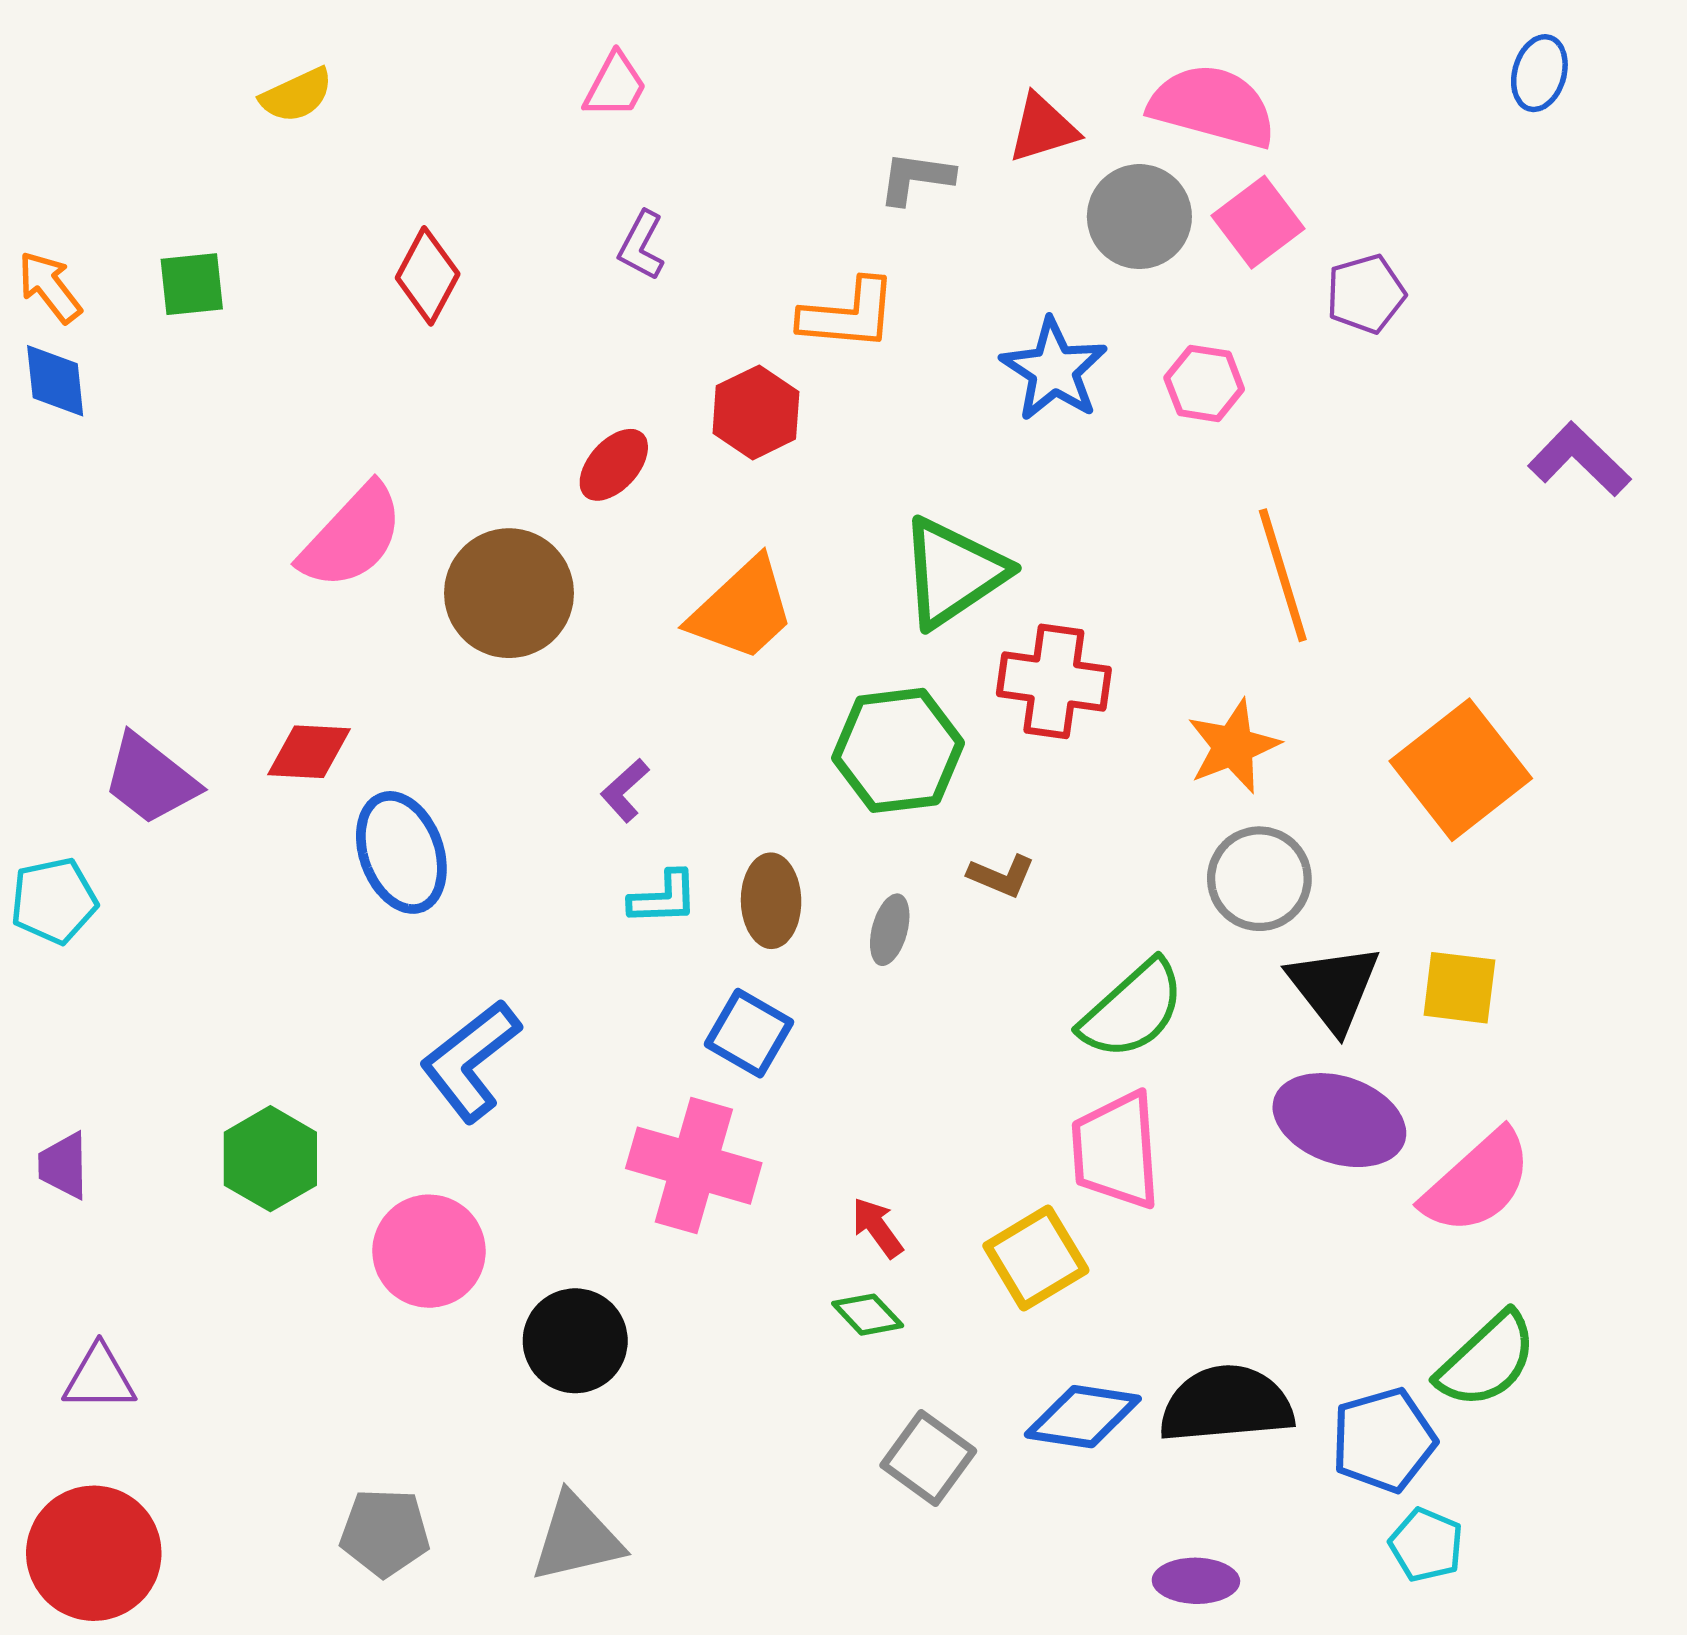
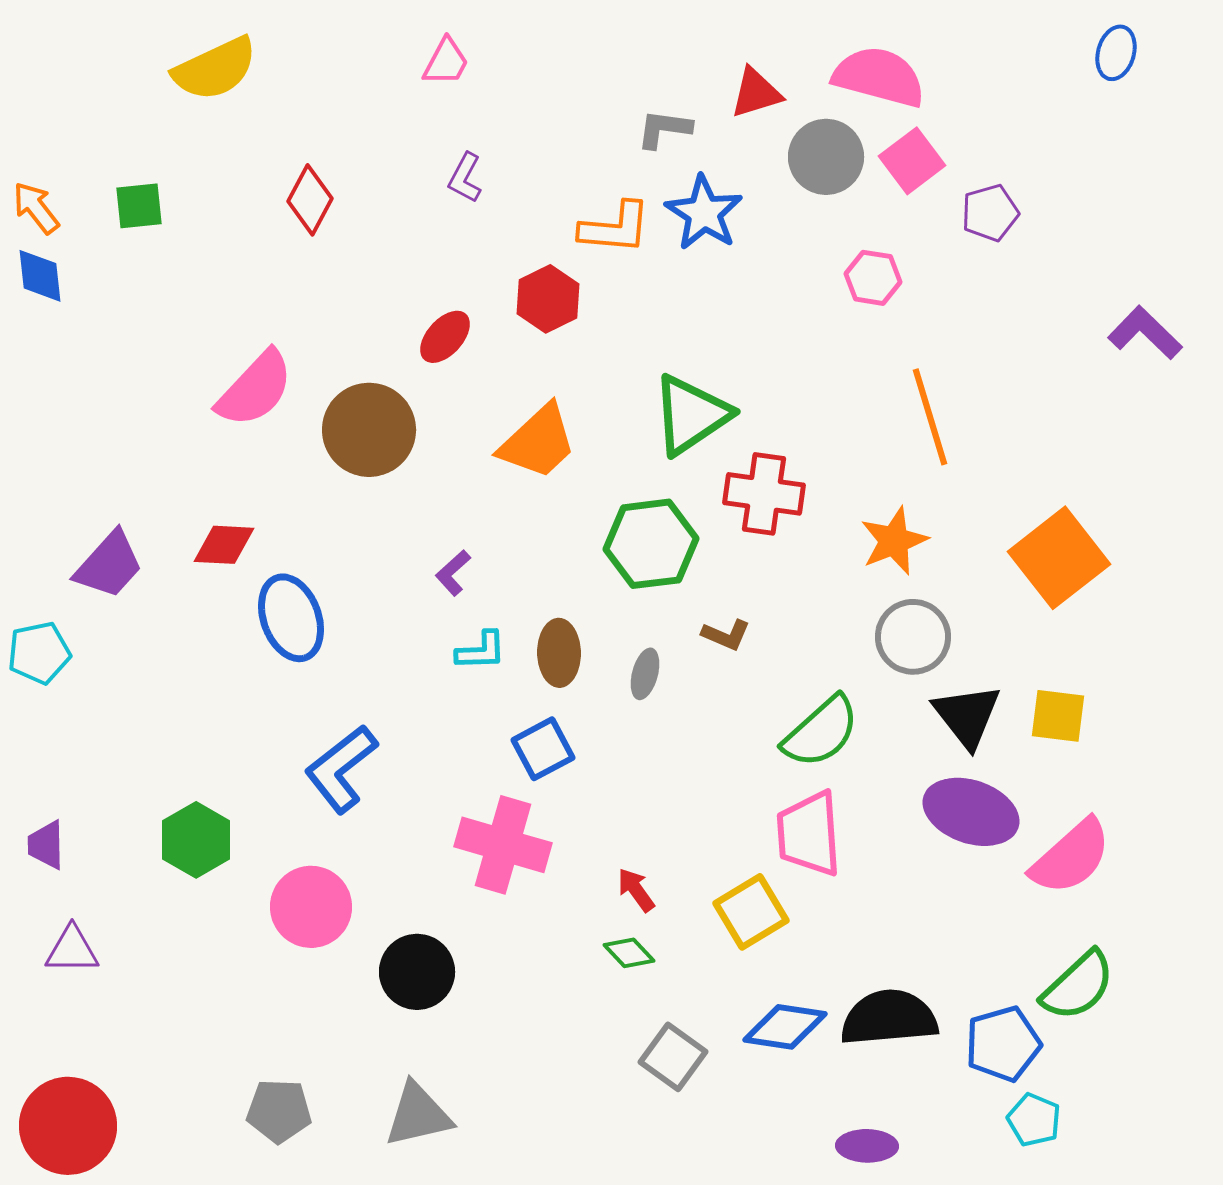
yellow semicircle: (297, 95) -> (215, 69), size x1.6
blue star: (1054, 370) -> (704, 213), moved
purple trapezoid: (150, 779) -> (109, 565), turned -86
blue square: (749, 1033) -> (543, 749), turned 32
purple triangle: (99, 1378) -> (72, 950), moved

